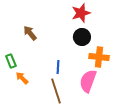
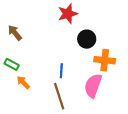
red star: (81, 13) -> (68, 14), moved
brown arrow: (30, 33) -> (15, 33), moved
green rectangle: (11, 61) -> (12, 64), turned -40

